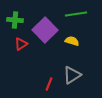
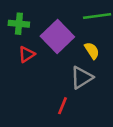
yellow semicircle: (72, 41) -> (92, 51), turned 40
gray triangle: (72, 75) -> (82, 78), moved

